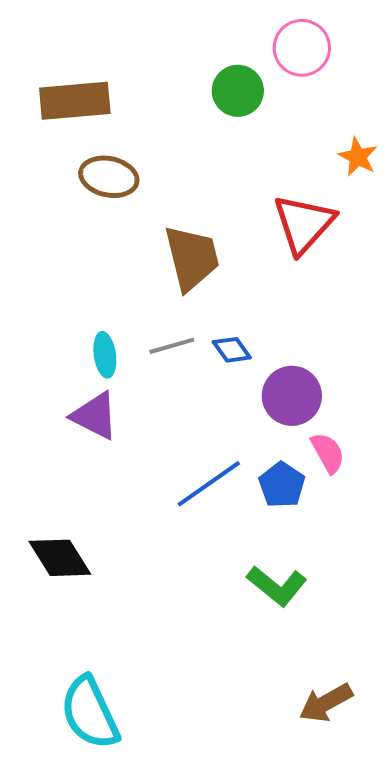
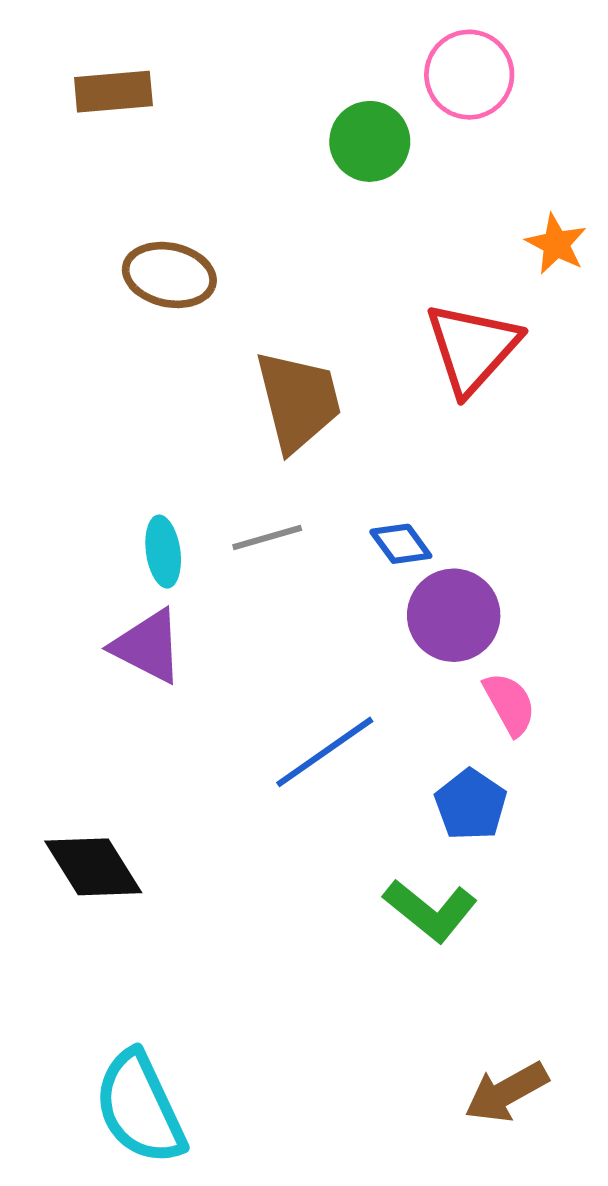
brown rectangle: (75, 101) -> (113, 92), moved, size x0.7
blue diamond: (232, 350) -> (401, 544), moved
blue pentagon: (282, 485) -> (471, 805), moved

